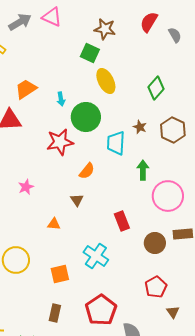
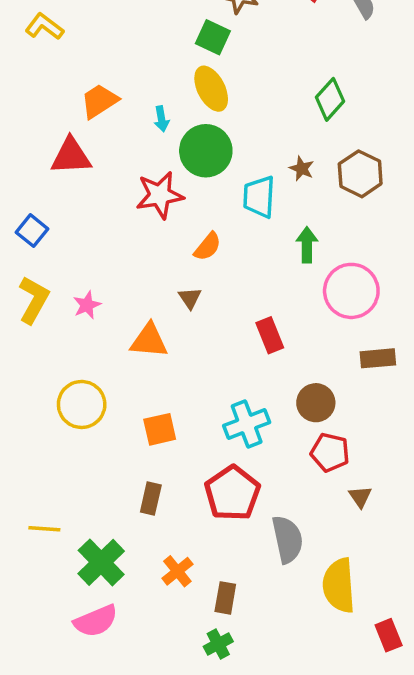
yellow ellipse: (106, 81) -> (211, 89), moved
pink star: (26, 187) -> (87, 305), moved
orange triangle: (54, 224) -> (149, 341), size x1.6
brown circle: (155, 243) -> (316, 403), moved
cyan cross: (96, 256) -> (247, 424), moved, turned 35
red pentagon: (156, 287) -> (330, 452), turned -30

